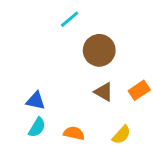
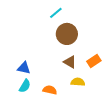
cyan line: (70, 19) -> (56, 13), moved
yellow semicircle: (121, 135) -> (78, 82), moved, turned -128

